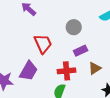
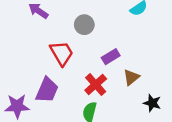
gray circle: (74, 27) -> (84, 25), moved
red cross: (67, 71) -> (96, 85), turned -30

